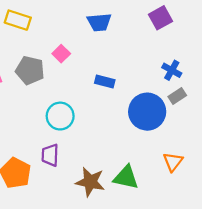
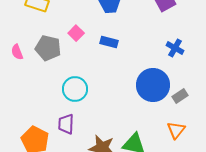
blue rectangle: (105, 81) -> (109, 42), moved
gray rectangle: (177, 96) -> (180, 96), moved

